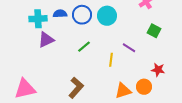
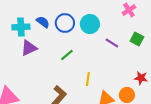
blue semicircle: (60, 14) -> (43, 22), turned 40
purple line: (129, 48) -> (112, 43), moved
yellow line: (111, 60) -> (88, 79), moved

